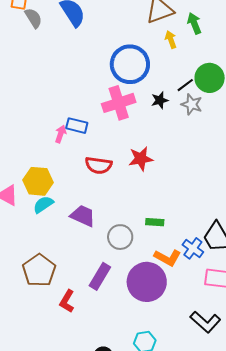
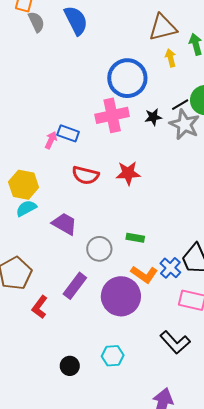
gray star: (192, 104) -> (184, 124), size x1.4

